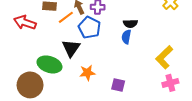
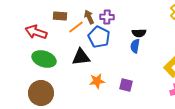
black triangle: (71, 48) -> (81, 57), turned 48
green ellipse: (49, 64) -> (44, 59), moved
purple square: (118, 85) -> (126, 85), moved

